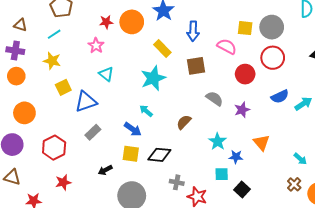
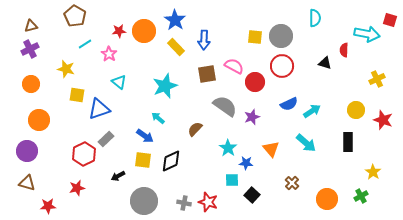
brown triangle: (20, 25) -> (31, 26), moved, turned -32
cyan line: (54, 34) -> (85, 44), moved
pink semicircle: (227, 46) -> (234, 66), moved
yellow rectangle: (162, 49) -> (176, 47), moved
purple cross: (15, 51) -> (30, 49), moved, turned -36
yellow square: (63, 87) -> (77, 95), turned 35
gray semicircle: (214, 99) -> (225, 106), size x1.4
red hexagon: (54, 148) -> (84, 154), moved
black diamond: (159, 155) -> (171, 161), turned -30
cyan arrow: (300, 159) -> (306, 143), moved, size x1.5
gray cross: (177, 182) -> (184, 203), moved
brown cross: (294, 184) -> (292, 183), moved

